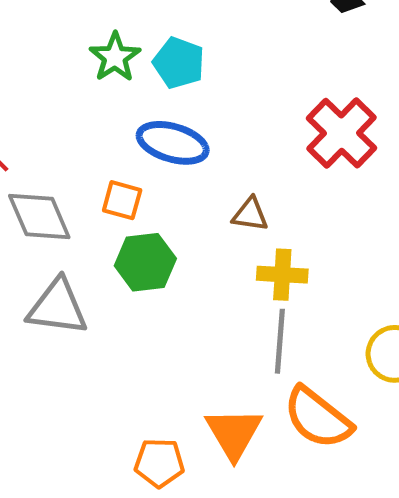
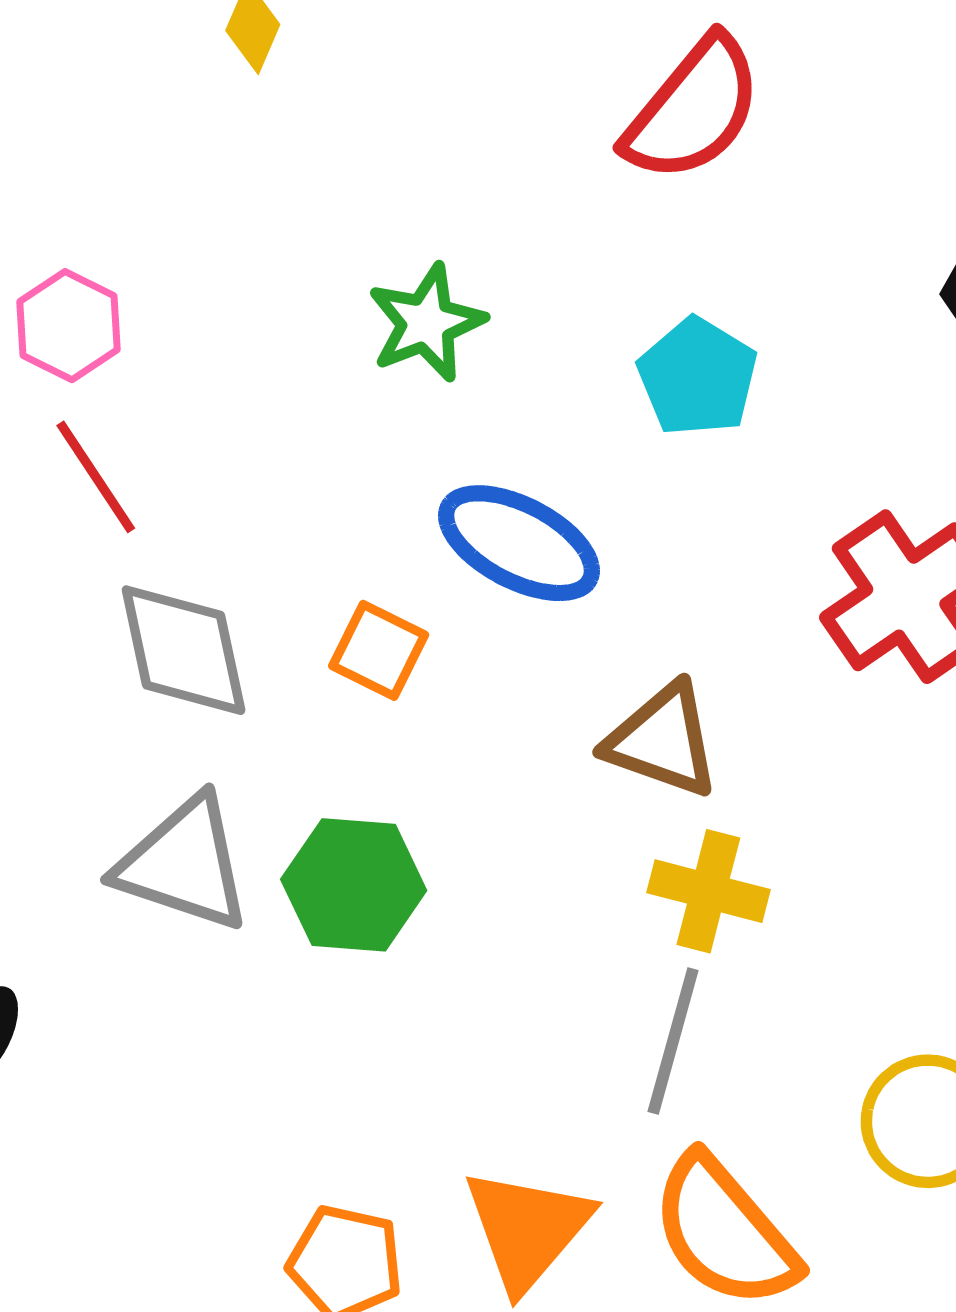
cyan pentagon: (179, 63) -> (698, 377), moved
brown triangle: (250, 215) -> (663, 740), size x1.4
green hexagon: (145, 262) -> (354, 885), moved

